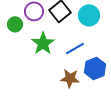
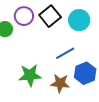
green star: (43, 43) -> (30, 75), moved, turned 30

